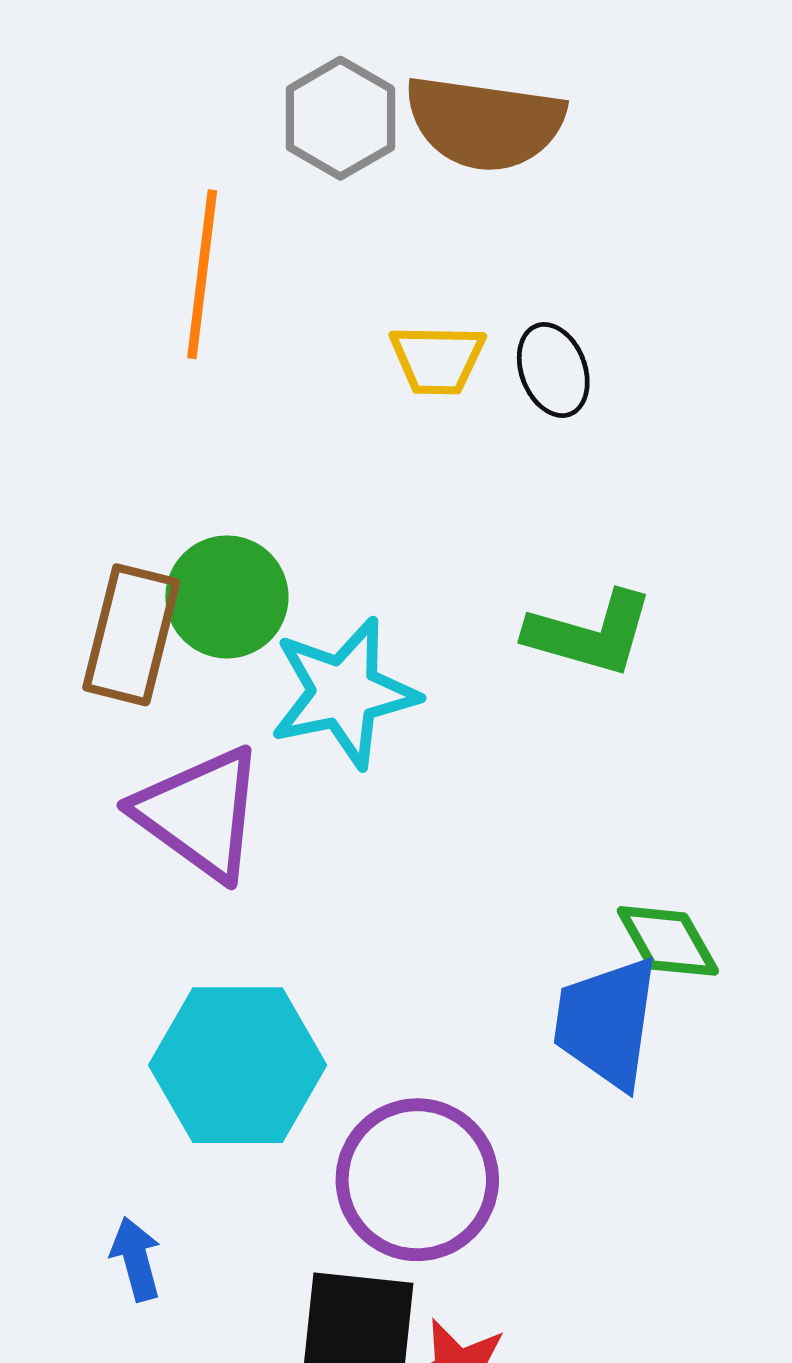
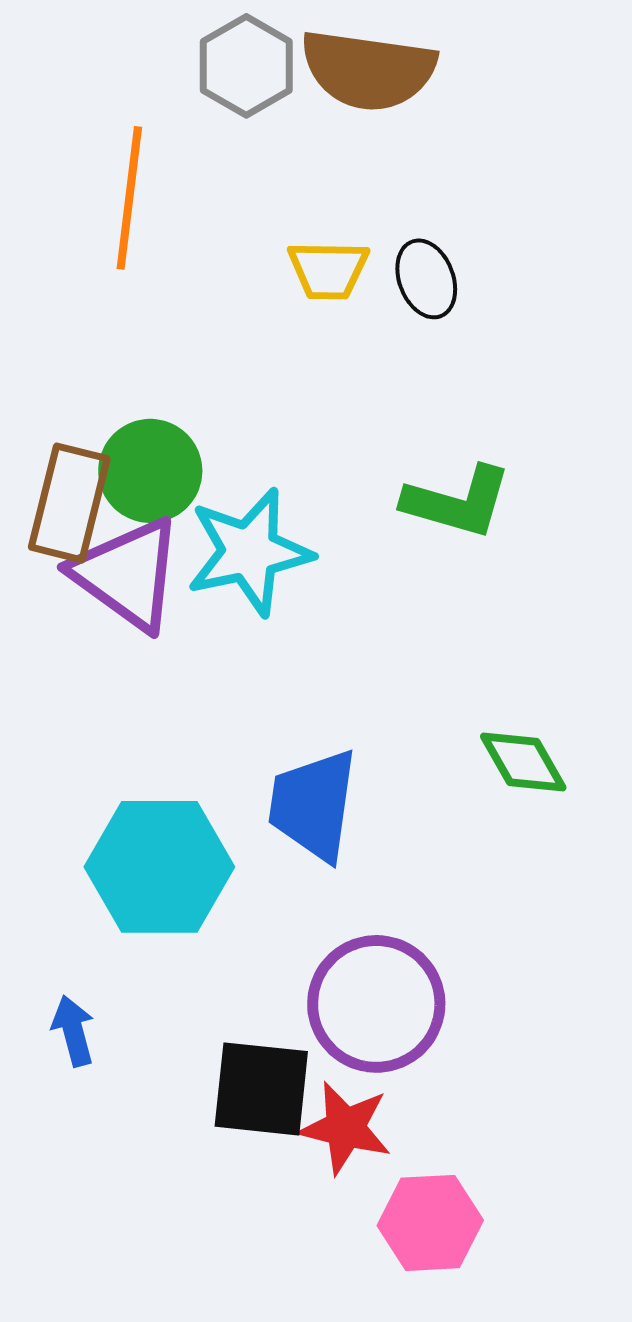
purple triangle: (200, 813) -> (127, 574), moved
blue trapezoid: (606, 1023) -> (313, 805), moved
purple circle: (417, 1180) -> (376, 1004), moved

